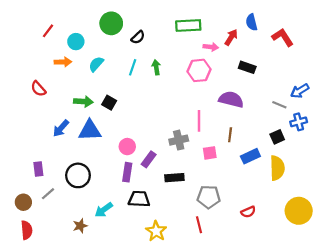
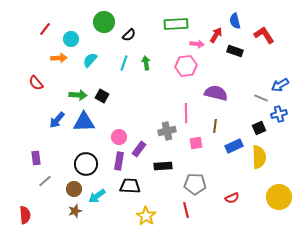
black rectangle: (247, 67) -> (235, 51), moved
black circle: (78, 175) -> (86, 164), moved
brown circle: (23, 202) -> (74, 189), moved

